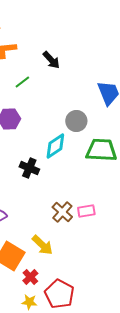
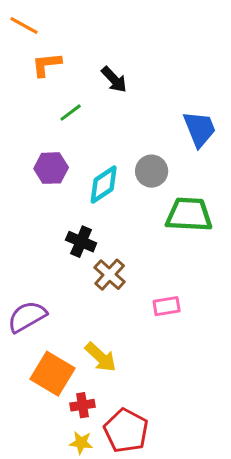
cyan diamond: (55, 146) -> (104, 185), moved
brown cross: (62, 212) -> (110, 275), moved
red cross: (30, 277) -> (83, 405), turned 35

